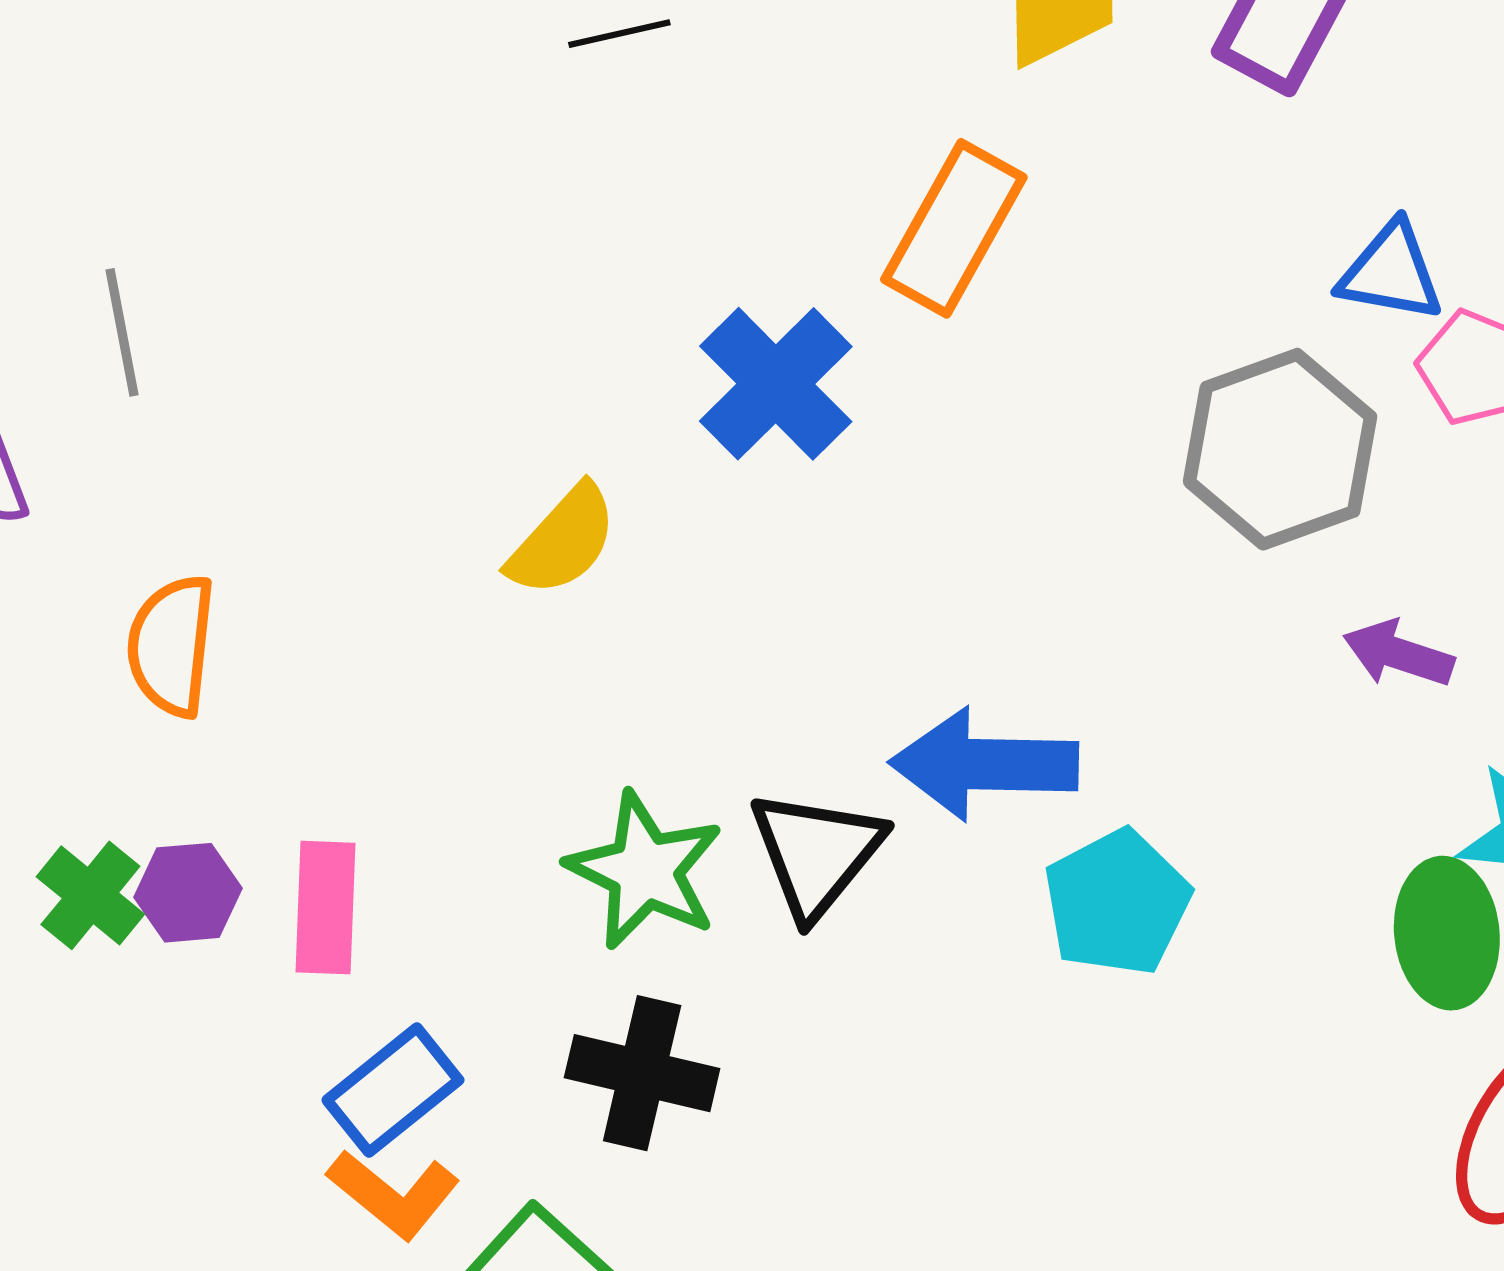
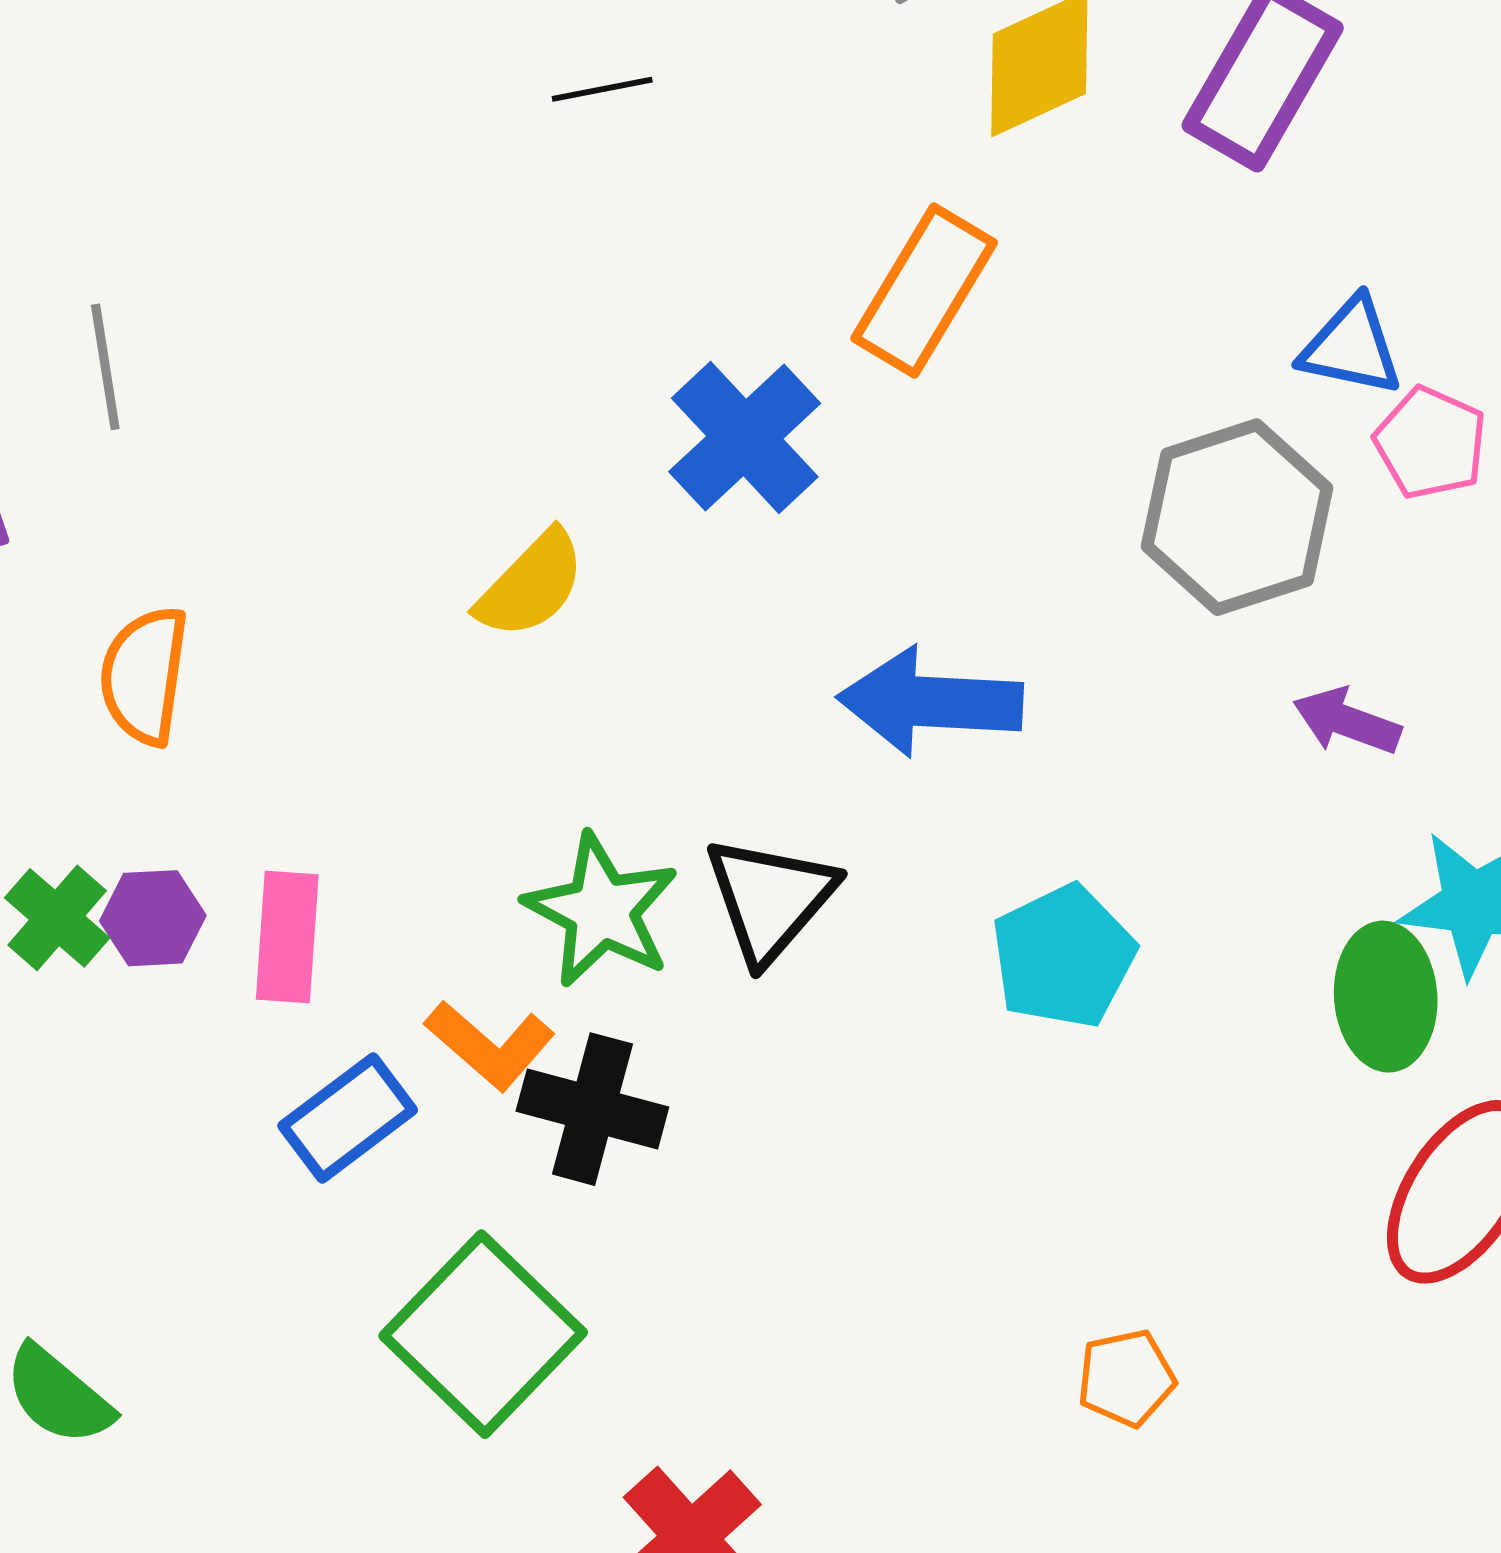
blue arrow: (984, 764) -> (930, 702), moved
orange L-shape: (394, 1194) -> (490, 1045), moved

